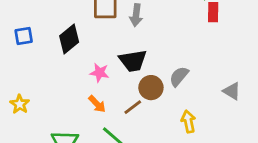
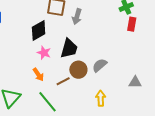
black diamond: (69, 39) -> (39, 31), moved
black trapezoid: (133, 61) -> (69, 48), turned -75
gray triangle: (232, 91) -> (135, 82), turned -40

